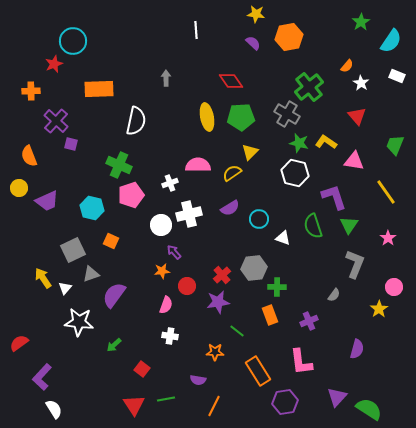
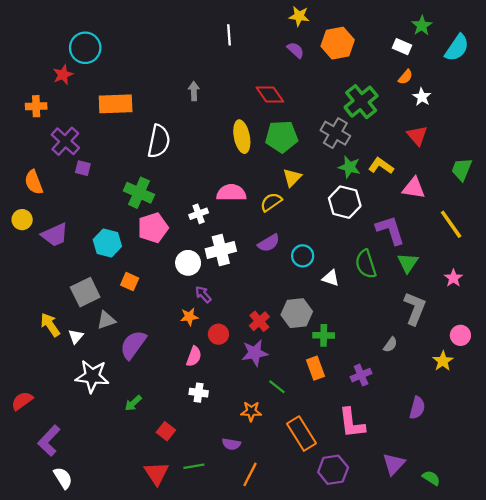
white rectangle: (397, 76) -> (402, 47), moved
green semicircle: (369, 409) -> (431, 478), size x0.6

